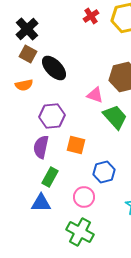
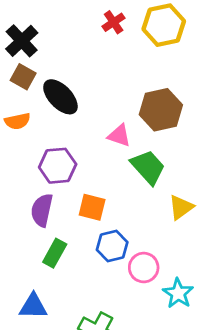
blue hexagon: (104, 172) -> (112, 246), moved
pink circle: (84, 197) -> (144, 268), moved
blue triangle: (41, 203) -> (33, 306), moved

